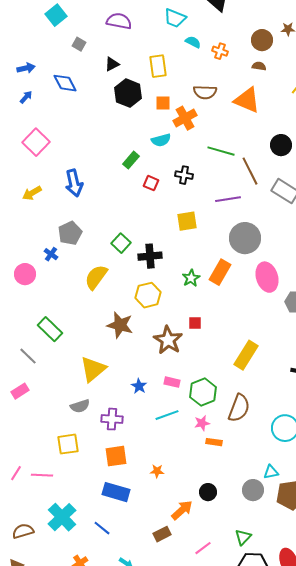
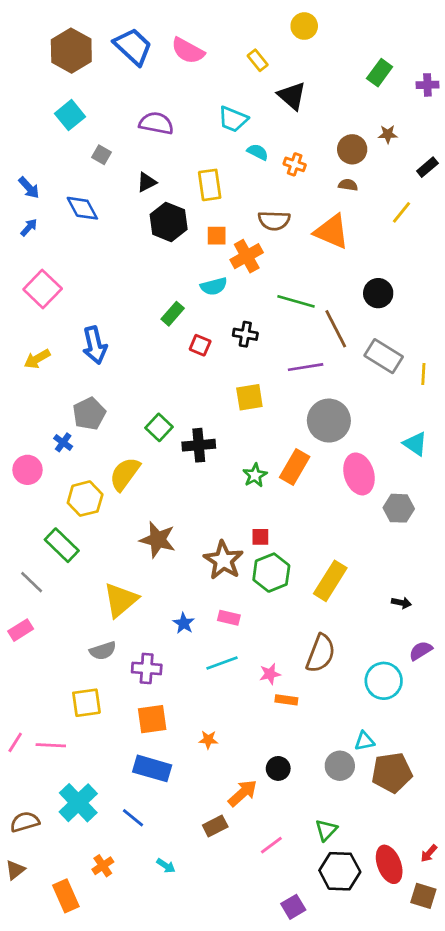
blue arrow: (26, 68) -> (29, 188), turned 60
yellow hexagon: (148, 295) -> (85, 499), moved
green hexagon: (203, 392) -> (271, 573), moved

